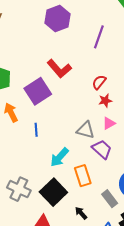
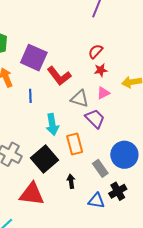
red L-shape: (59, 69) -> (59, 76), moved
purple square: (38, 91) -> (34, 58), turned -36
cyan arrow: (59, 157) -> (52, 124), turned -55
black arrow: (81, 213) -> (71, 181), turned 32

